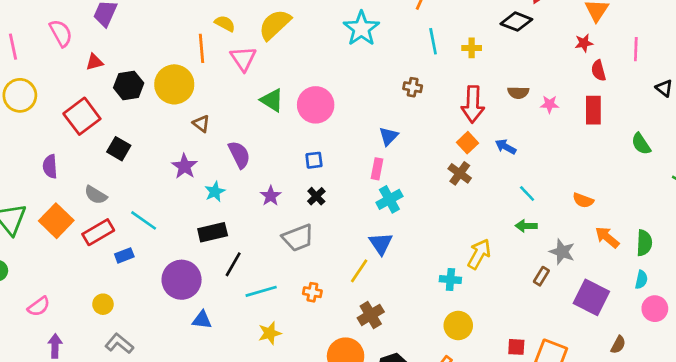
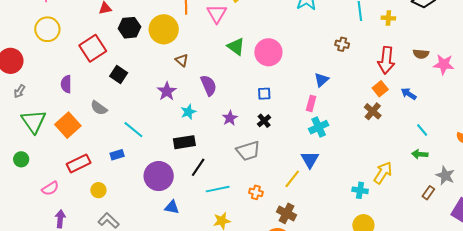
pink star: (549, 104) -> (444, 64), size x1.5
red rectangle: (98, 232) -> (79, 163), moved
brown cross: (371, 315) -> (286, 213), moved, turned -36

